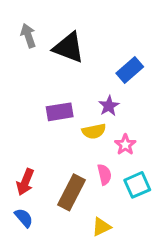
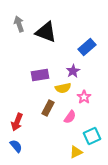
pink semicircle: (104, 175) -> (70, 117), turned 48
cyan square: (137, 185) -> (92, 136), moved
brown rectangle: (72, 192) -> (48, 108), moved, size x0.7
yellow triangle: (101, 227) -> (76, 152), moved

